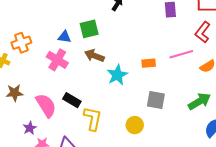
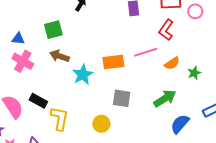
blue triangle: (64, 37) -> (18, 39), moved
orange rectangle: (149, 63) -> (113, 62), size x1.5

